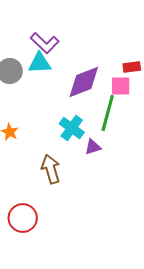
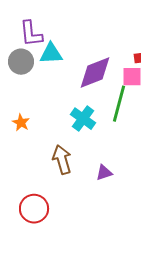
purple L-shape: (45, 43) -> (31, 34), moved, turned 40
purple triangle: (93, 147) -> (104, 173), moved

